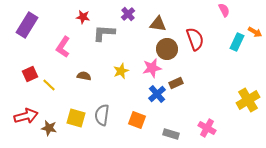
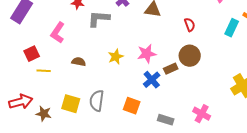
red semicircle: (195, 39) -> (190, 25), size x0.6
brown circle: (167, 49) -> (190, 56), moved
red square: (30, 74) -> (32, 54), moved
yellow line: (49, 85) -> (44, 71), turned -40

